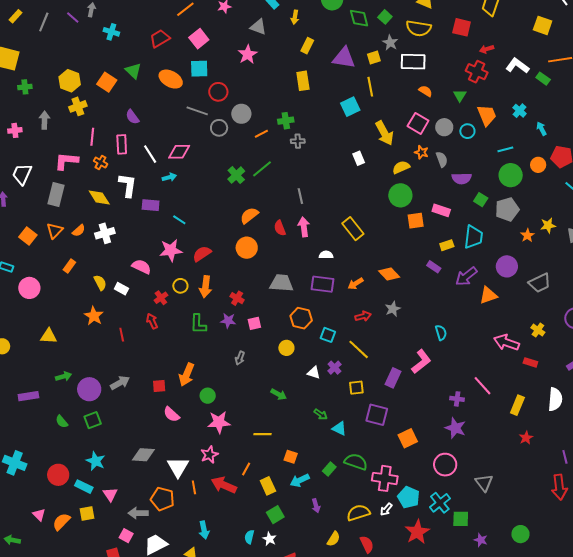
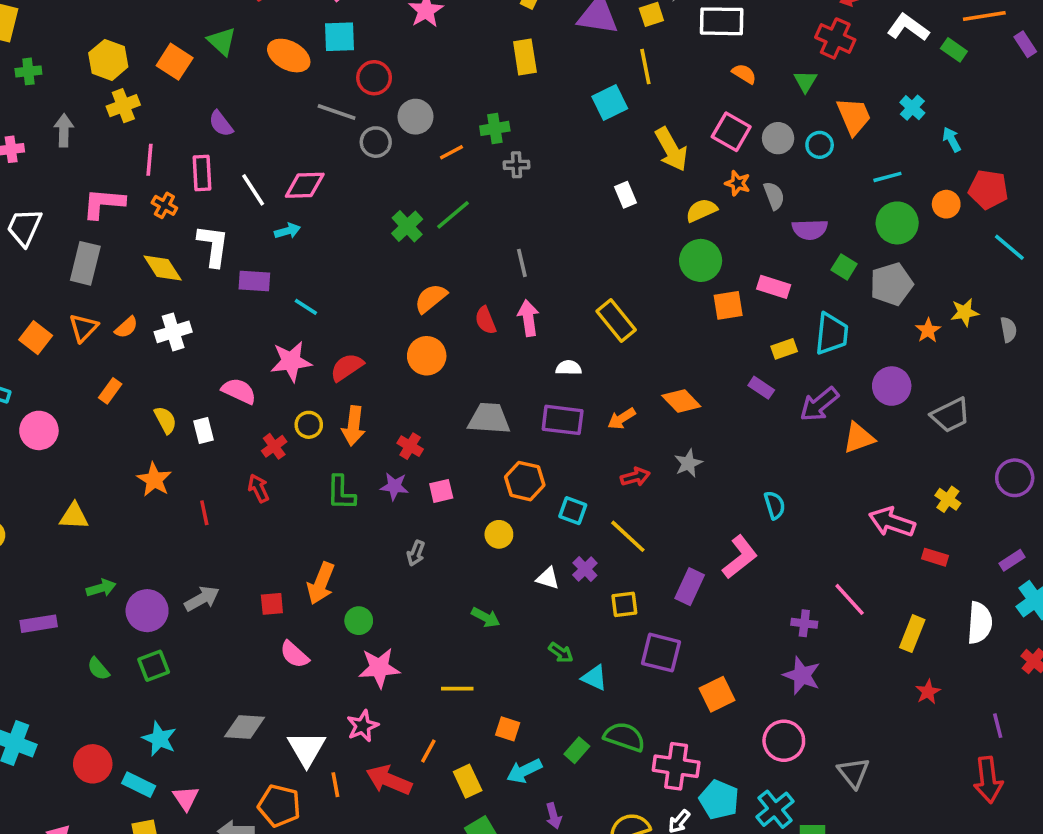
white rectangle: (121, 289) -> (203, 430), turned 48

